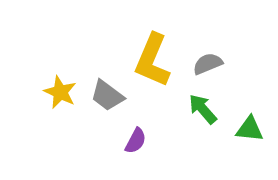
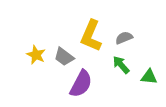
purple semicircle: (136, 141) -> (81, 84), size x1.8

